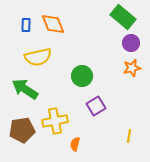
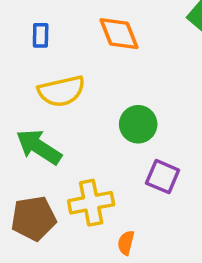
orange diamond: (53, 24) -> (119, 34), moved
purple square: (96, 106) -> (163, 177), turned -36

